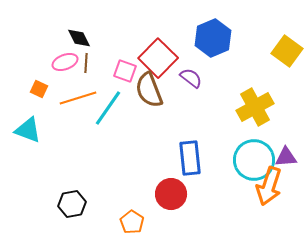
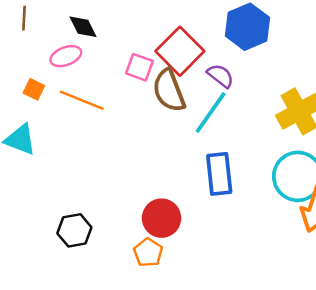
brown line: (86, 63) -> (24, 18), moved
orange line: (78, 98) -> (82, 100), turned 39
cyan line: (108, 108) -> (211, 113), moved
red circle: (171, 194) -> (162, 218), moved

